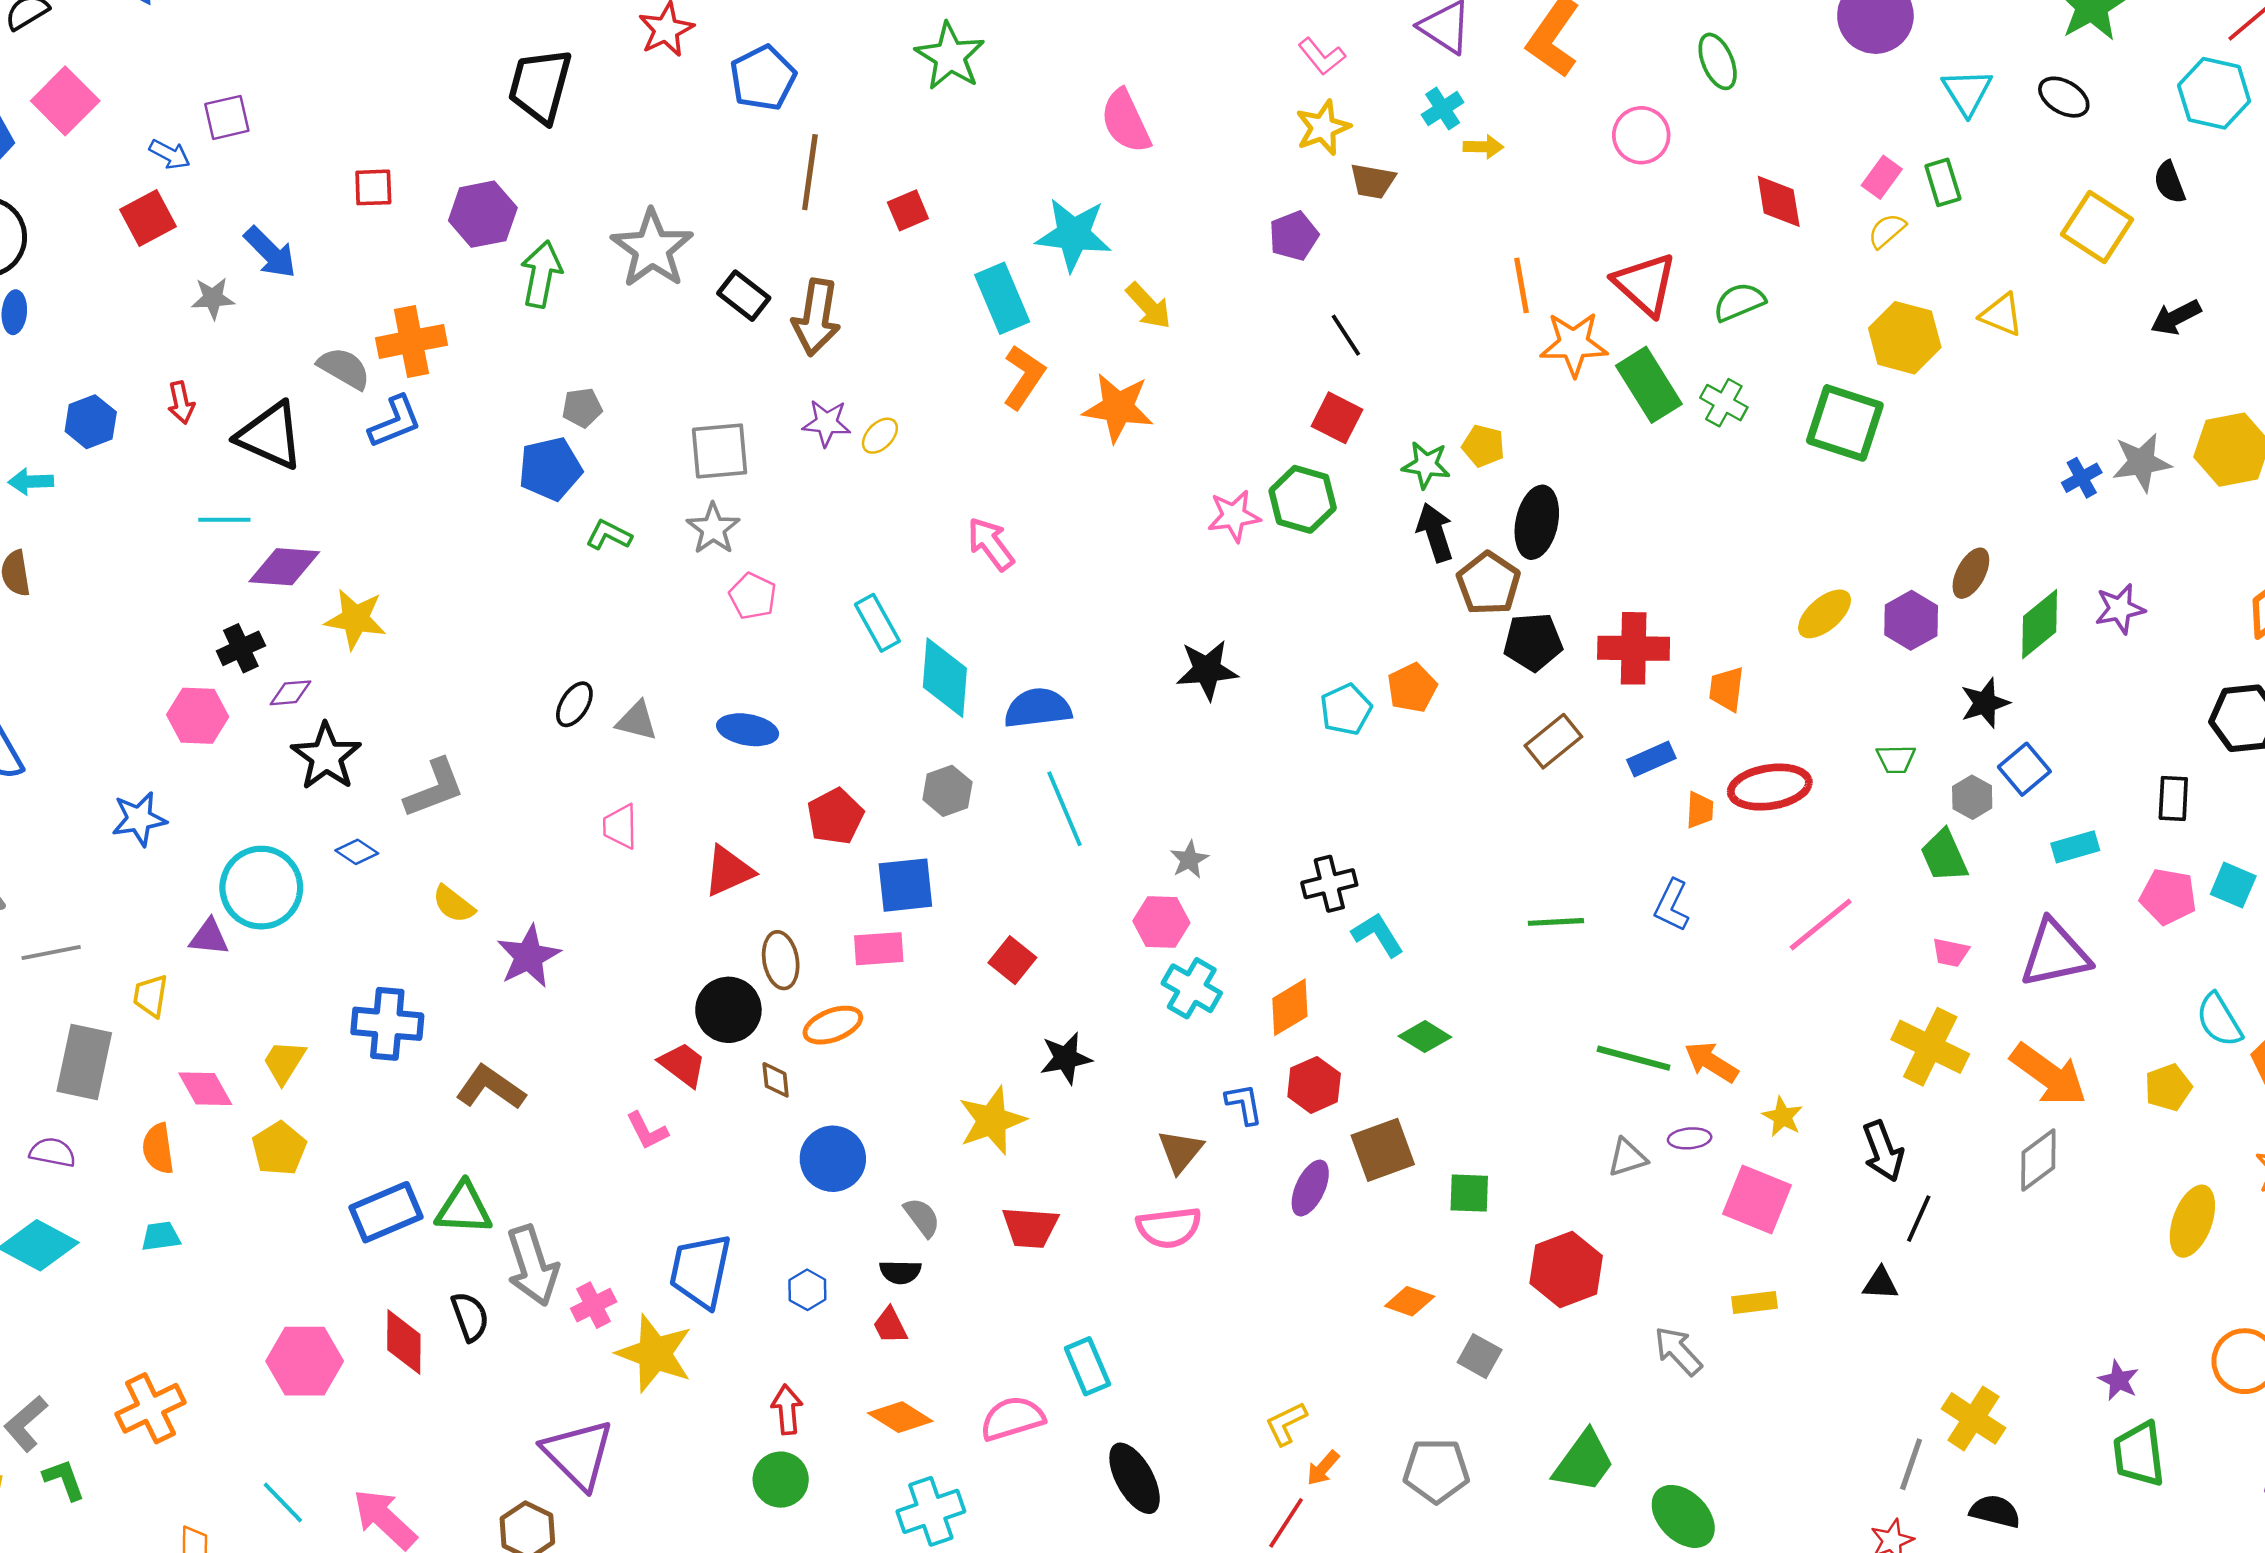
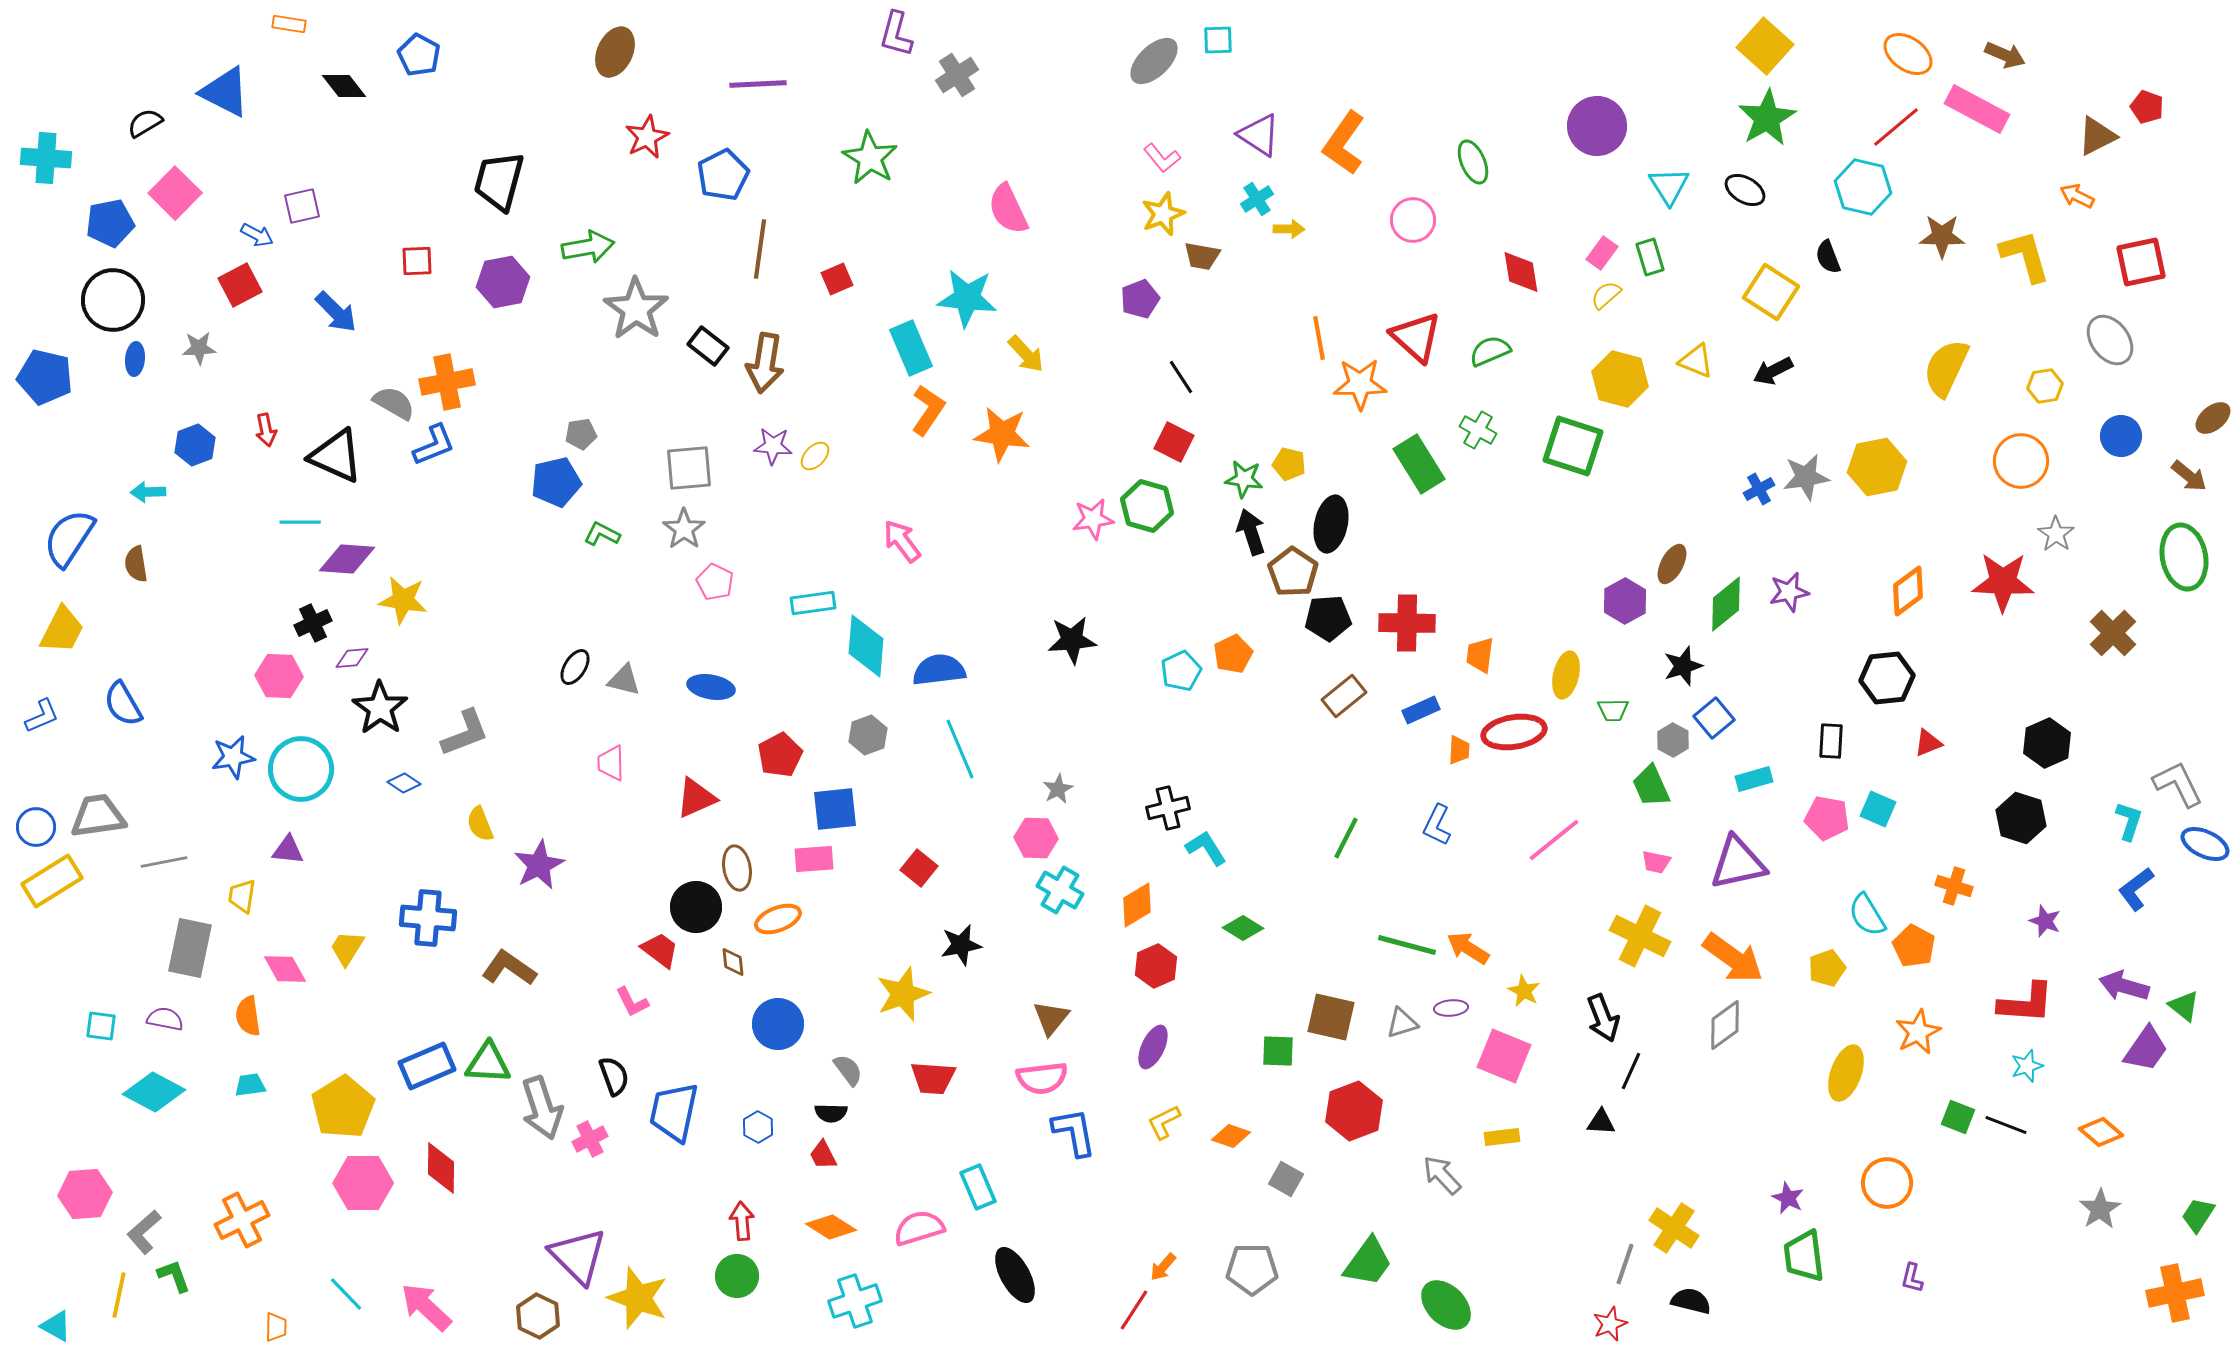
black trapezoid: (540, 86) -> (499, 181), moved
green arrow: (541, 274) -> (588, 247), moved, turned 69
gray star: (213, 298) -> (199, 348), moved
black arrow: (2176, 317) -> (1773, 371), moved
green rectangle: (1649, 385) -> (1419, 464), moved
yellow ellipse: (1825, 614) -> (1566, 675), moved, turned -36
cyan rectangle: (877, 623) -> (813, 603), turned -69
cyan circle: (261, 888) -> (301, 769), moved
yellow semicircle: (453, 904) -> (480, 824), turned 30
green line: (1556, 922) -> (1346, 838), turned -60
blue L-shape: (1244, 1104) -> (1074, 1132), moved, size x1.5
yellow pentagon: (279, 1149) -> (343, 1107), moved, size x1.5
brown square: (1383, 1150) -> (1331, 1017), moved, turned 33
black semicircle: (470, 1317) -> (614, 1076), moved
yellow star: (655, 1354) -> (638, 1298), moved
yellow L-shape: (1286, 1424) -> (1164, 1122), moved

